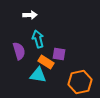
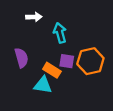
cyan arrow: (38, 39) -> (60, 33), moved
orange hexagon: (80, 82) -> (90, 61), moved

